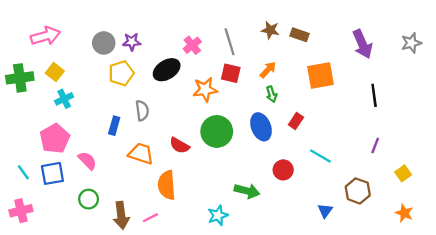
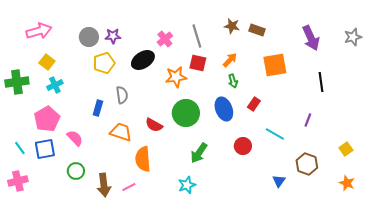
green cross: (20, 78) -> (17, 82), moved
purple line: (375, 145) -> (308, 120), moved
green arrow: (247, 191) -> (199, 153), moved, turned 110

